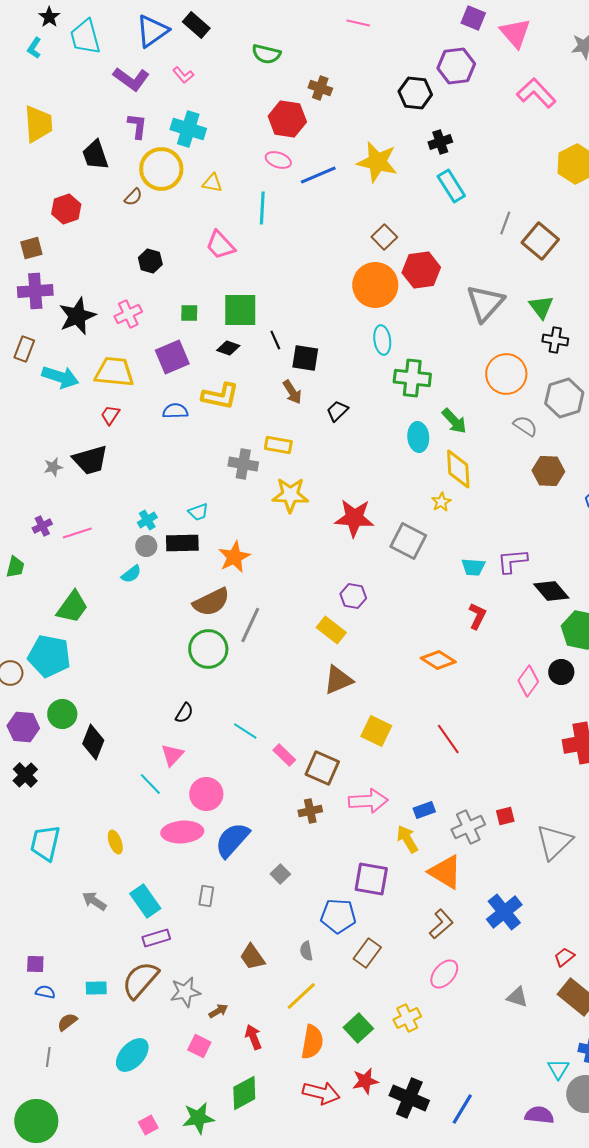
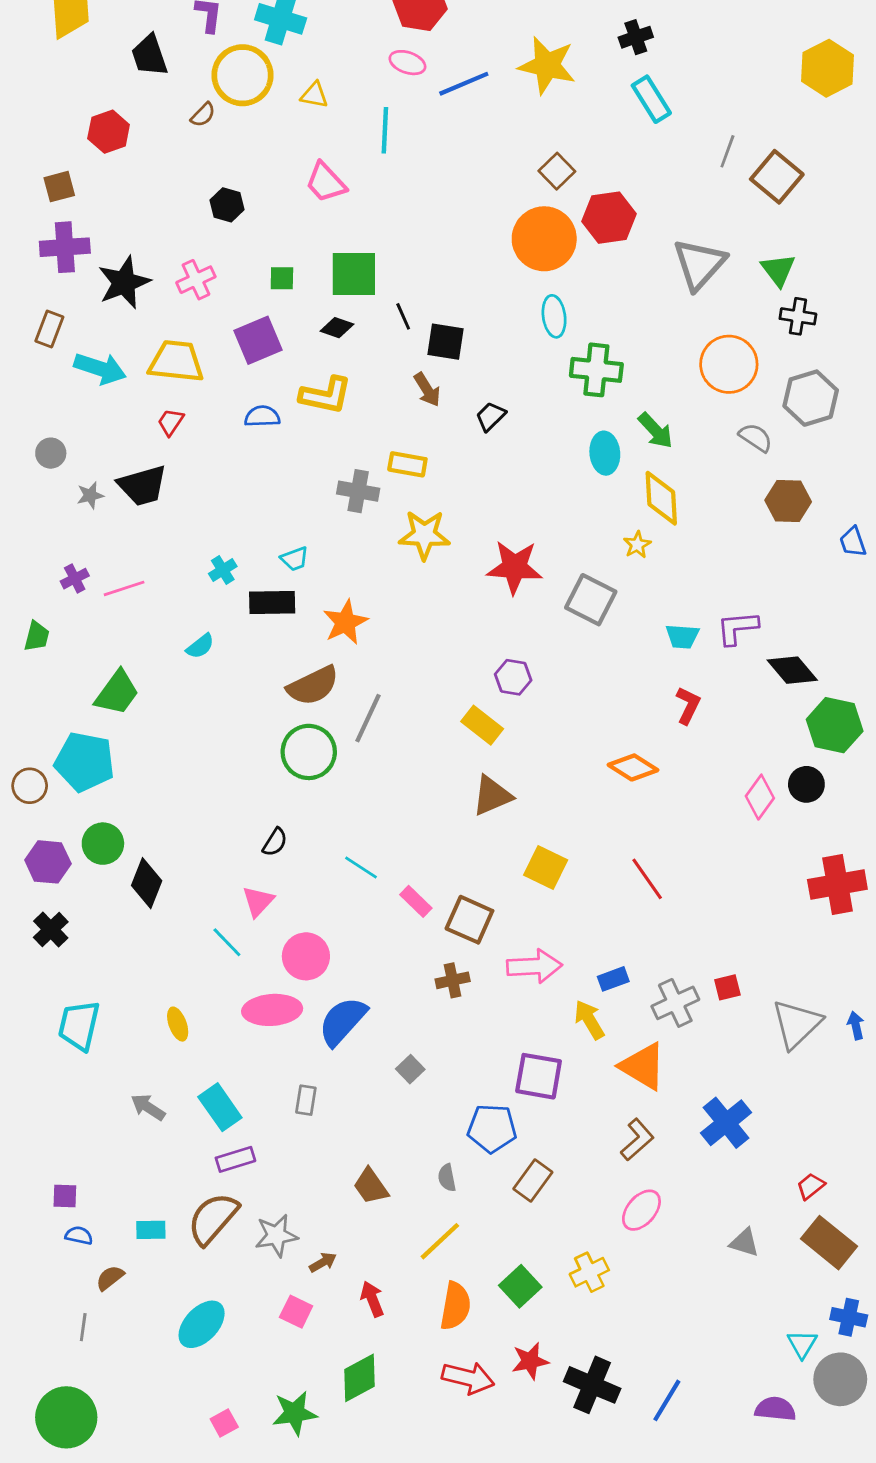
gray circle: (146, 546) -> (51, 453), moved

